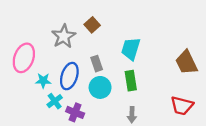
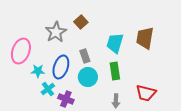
brown trapezoid: (186, 62) -> (145, 38), moved, turned 35
red trapezoid: (182, 106) -> (146, 93), moved

